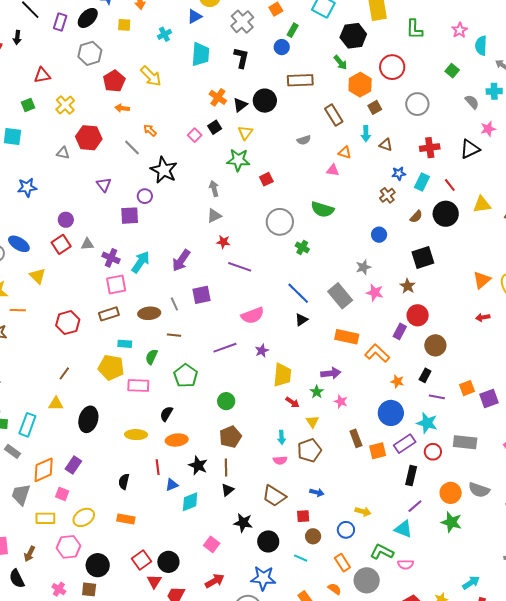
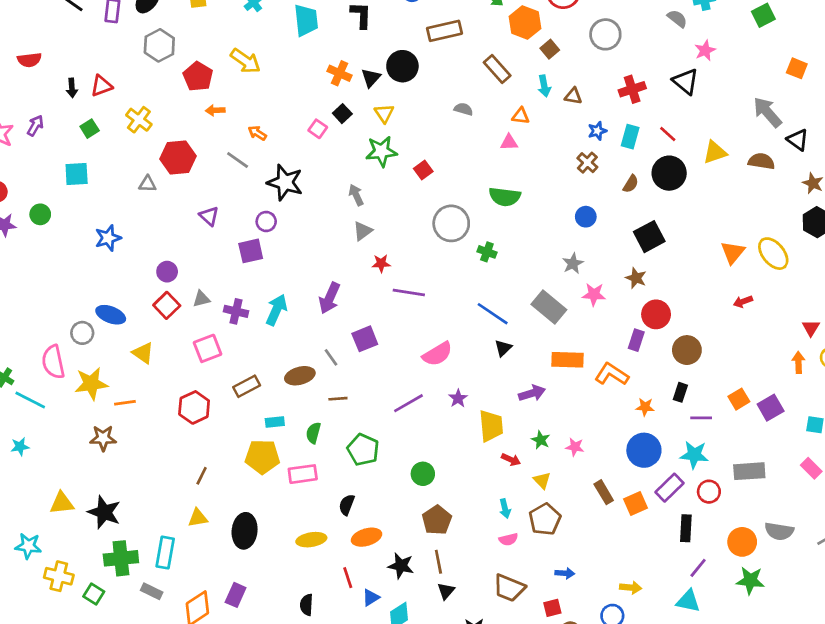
black arrow: (17, 37) -> (72, 88), moved
gray semicircle: (304, 140) -> (463, 109), turned -136
black triangle: (470, 149) -> (686, 81), turned -45
pink square: (116, 285) -> (208, 348), moved
purple arrow: (331, 373) -> (532, 393), moved

